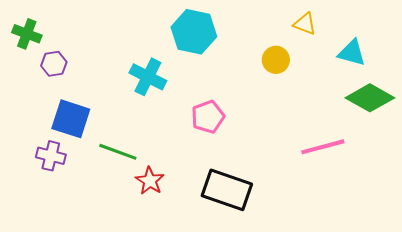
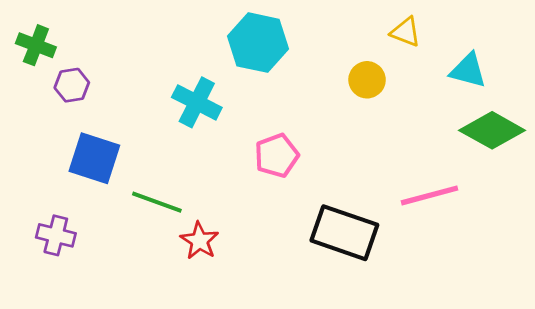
purple cross: (51, 156) -> (56, 235), moved
black rectangle: (227, 190) -> (344, 233), moved

